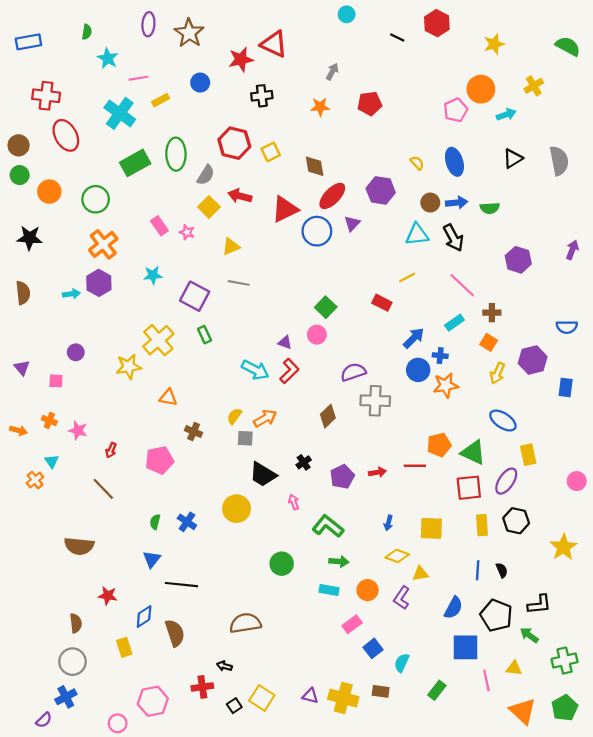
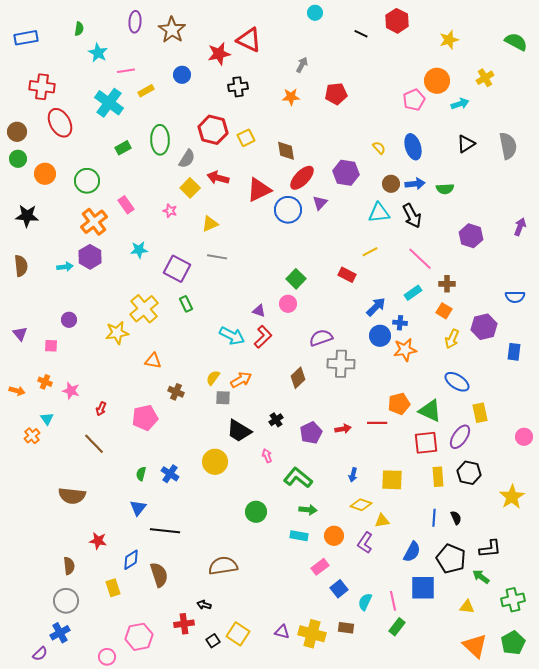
green rectangle: (135, 163) -> (123, 148), size x0.6
pink rectangle: (159, 226) -> (126, 205), moved
pink line: (486, 680) -> (393, 601), moved

